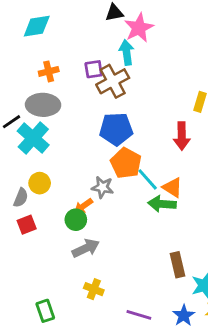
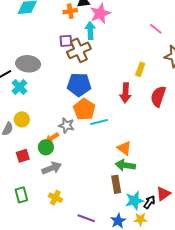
orange cross: (49, 71) -> (70, 11), moved
cyan cross: (33, 138) -> (19, 87), size x0.7
cyan line: (148, 179) -> (99, 122), turned -66
orange triangle: (172, 188) -> (124, 148), moved
green arrow: (162, 204) -> (125, 165), moved
red square: (27, 225) -> (23, 156), moved
green rectangle: (45, 311) -> (21, 195), moved

